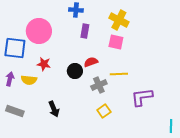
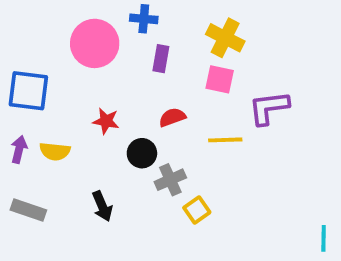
pink circle: (39, 31) -> (95, 43), moved
red star: (44, 64) -> (106, 121), moved
black circle: (75, 71) -> (142, 153), moved
gray cross: (99, 85) -> (170, 180), moved
purple L-shape: (142, 97) -> (269, 108), moved

